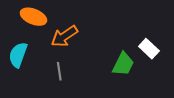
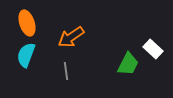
orange ellipse: (33, 17) -> (27, 23), moved, turned 50

